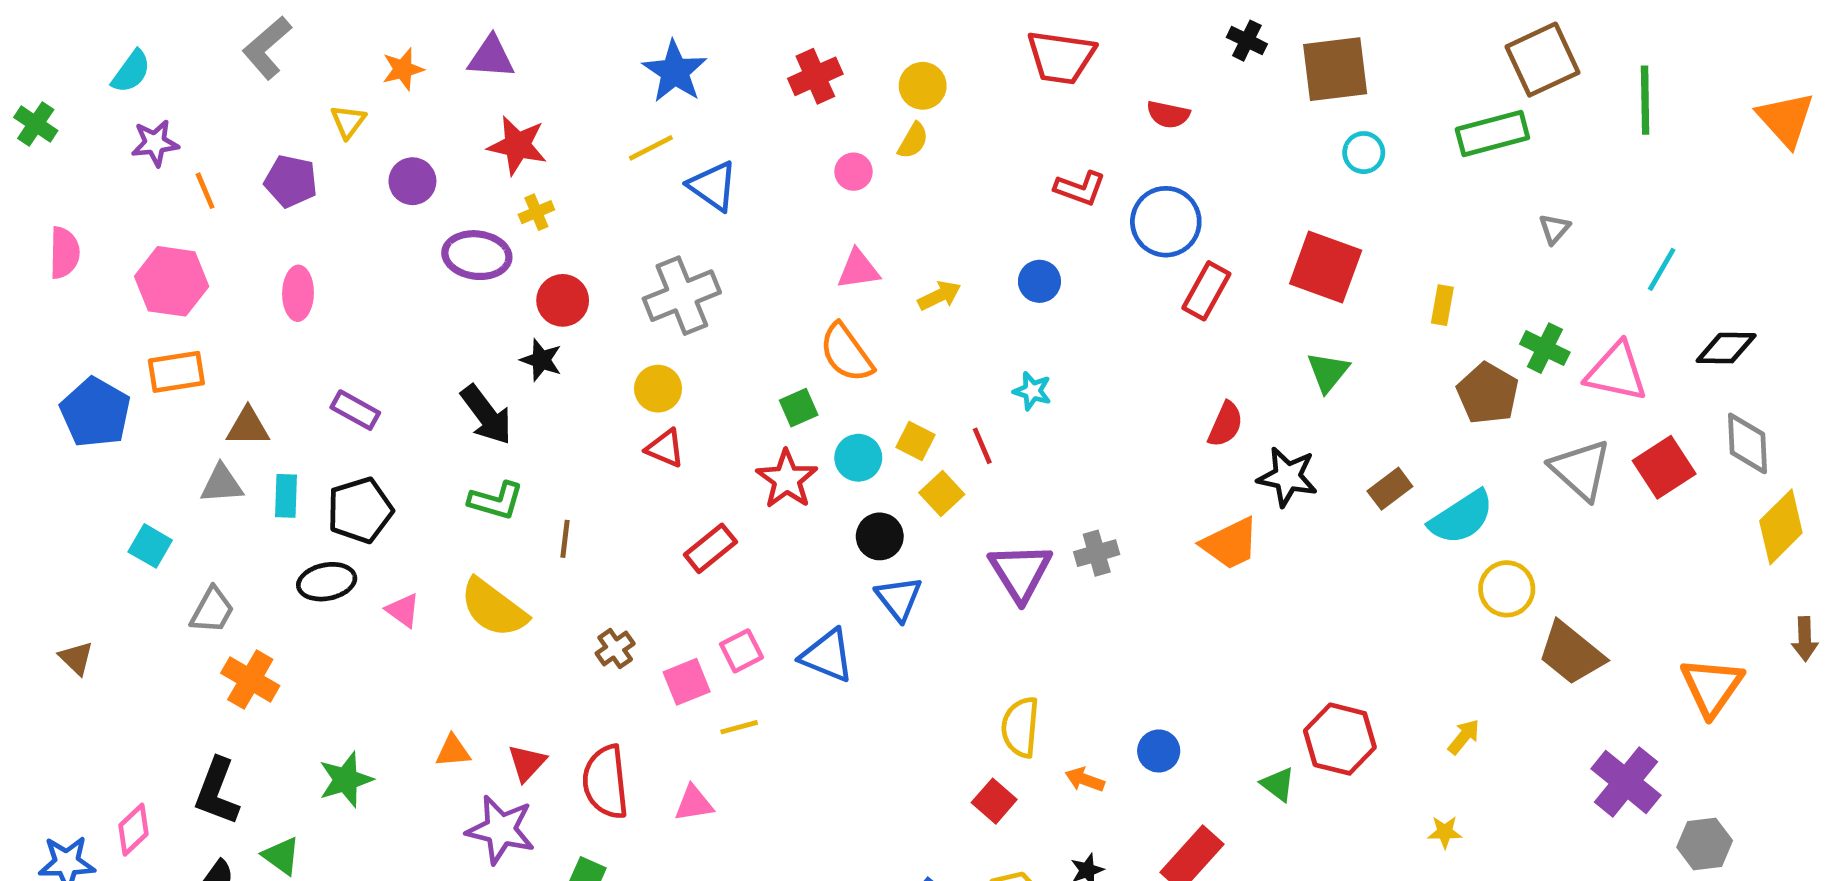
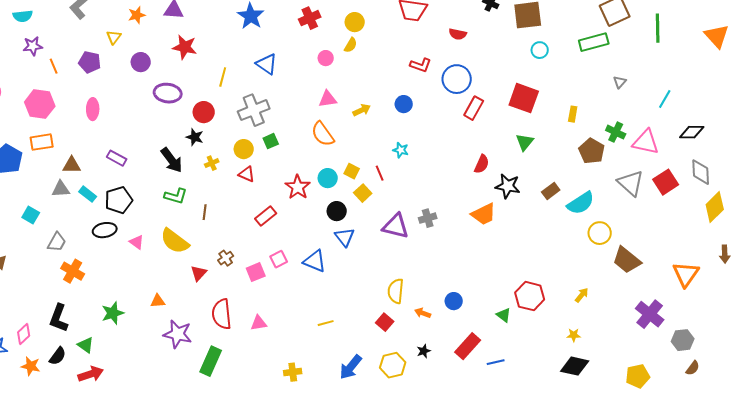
cyan semicircle: (131, 72) -> (23, 16), turned 48
yellow line: (651, 148) -> (223, 77), moved, turned -48
yellow cross: (536, 212) -> (212, 163), moved
green square: (799, 408) -> (271, 141), moved
cyan rectangle: (286, 496) -> (88, 194), turned -54
purple triangle: (1020, 572) -> (396, 226), turned -44
yellow line: (739, 727) -> (326, 323), moved
red triangle: (527, 763) -> (199, 273), moved

